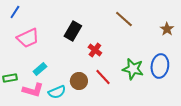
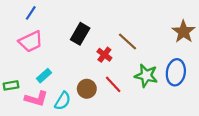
blue line: (15, 12) -> (31, 13), moved
brown line: (124, 19) -> (127, 42), moved
brown star: (167, 29) -> (184, 32), size x1.5
cyan semicircle: (57, 92) -> (63, 101), turned -36

